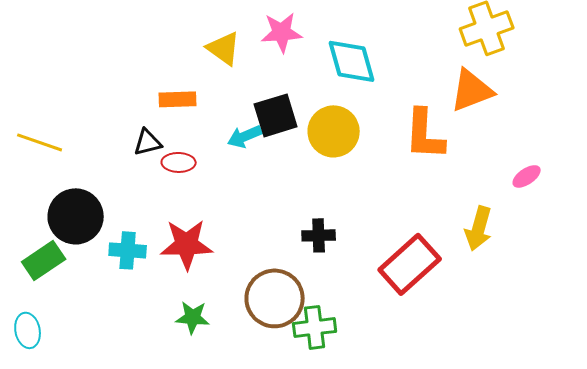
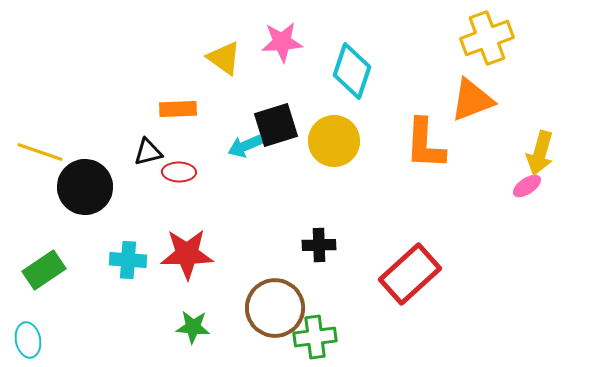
cyan diamond: (352, 61) -> (352, 71), turned 34
black circle: (76, 216) -> (85, 187), moved
yellow arrow: (479, 228) -> (540, 153), moved

